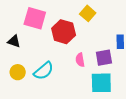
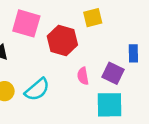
yellow square: (88, 13) -> (93, 18), turned 35
purple square: (104, 58) -> (113, 73), turned 36

